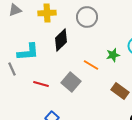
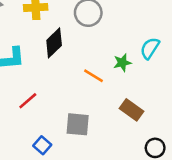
gray square: (71, 82) -> (78, 124), moved, turned -36
red line: (41, 84) -> (28, 101), turned -56

